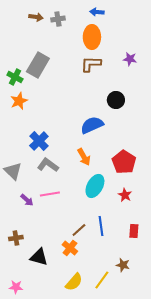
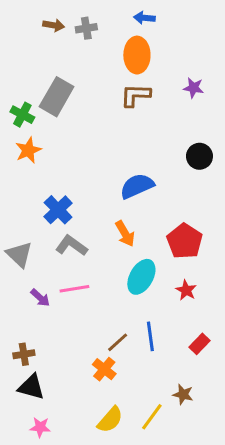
black circle: (116, 100) -> (199, 156), moved
red rectangle: (134, 231) -> (199, 344), turned 40
black triangle: (39, 257) -> (31, 387), moved
pink star: (16, 287) -> (40, 427), moved

